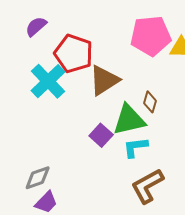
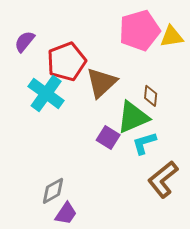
red pentagon: (74, 54) -> (66, 62), turned -30

